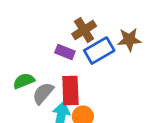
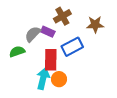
blue rectangle: (99, 51) -> (72, 47), moved
gray semicircle: (43, 93) -> (33, 34), moved

